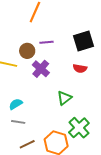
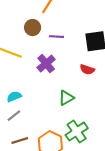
brown circle: (27, 51) -> (33, 28), moved
gray line: (18, 122) -> (14, 116), turned -56

